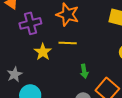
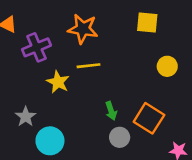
green arrow: (84, 71) -> (111, 111), moved

